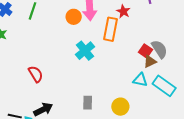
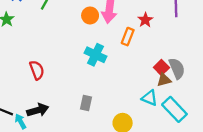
orange rectangle: (110, 29) -> (128, 37), size x0.7
cyan cross: (85, 51) -> (96, 55), turned -36
gray rectangle: (88, 103) -> (86, 103), moved

